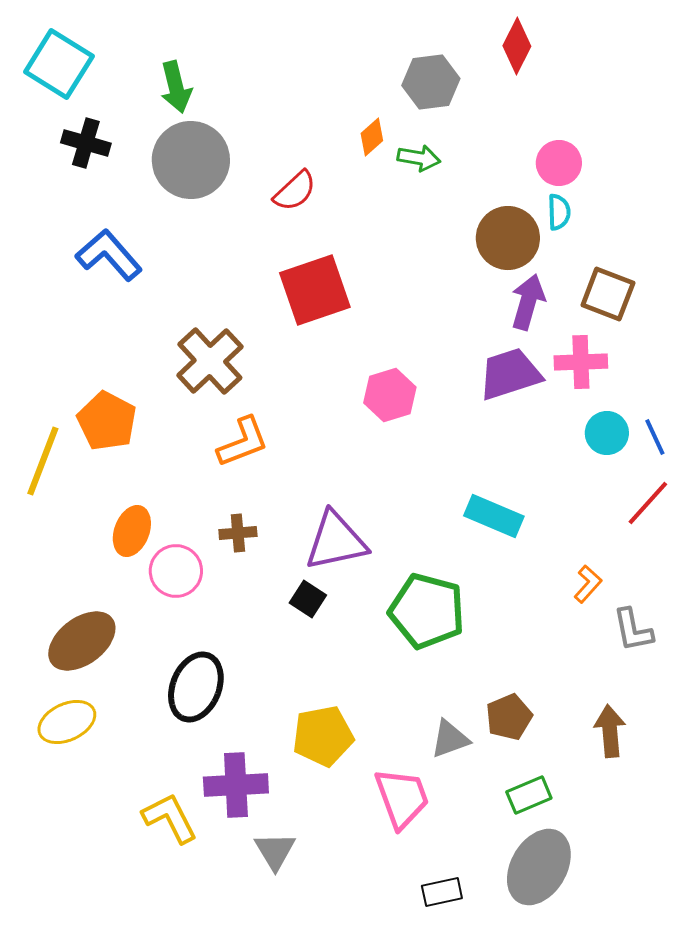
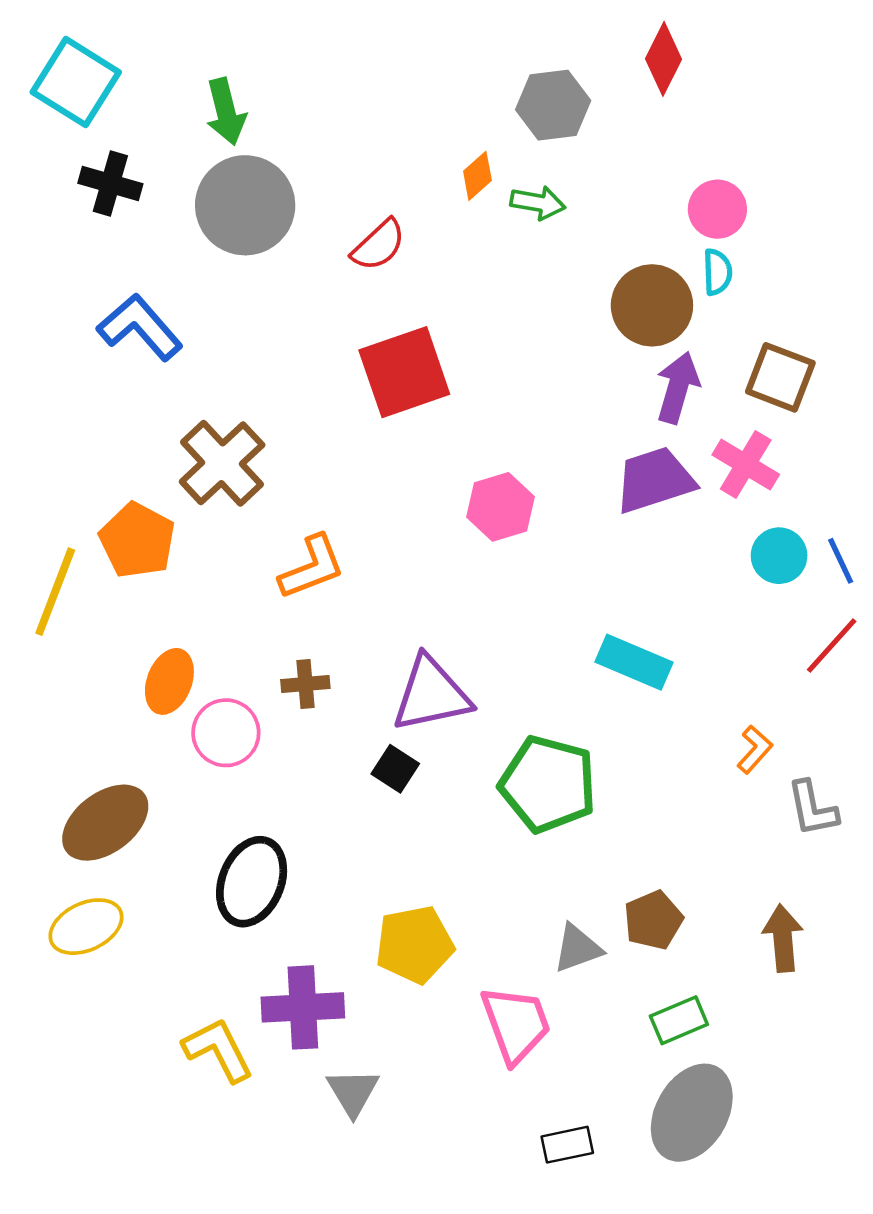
brown cross: (210, 361) -> (222, 463), moved
pink cross: (581, 362) -> (746, 465), turned 33

